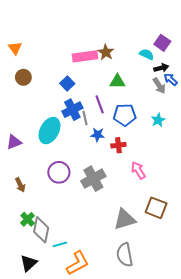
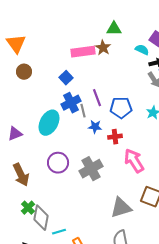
orange triangle: (15, 48) -> (16, 44), size x1.5
green triangle: (117, 81) -> (114, 29), moved
pink arrow: (138, 170) -> (134, 161), size x1.4
brown arrow: (20, 185) -> (21, 175), size x1.6

